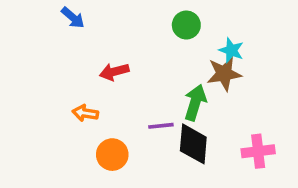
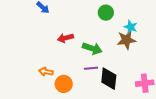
green arrow: (195, 102) -> (92, 48), moved, turned 90
orange arrow: (85, 113) -> (46, 72), moved

